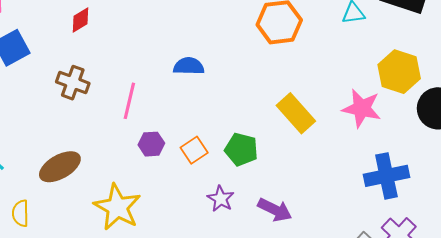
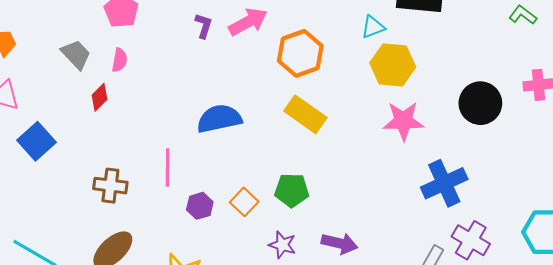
blue semicircle: (189, 66) -> (219, 119), size x1.4
yellow hexagon: (399, 72) -> (393, 65), moved
brown cross: (73, 83) -> (110, 186), moved
yellow rectangle: (296, 113) -> (305, 114), moved

